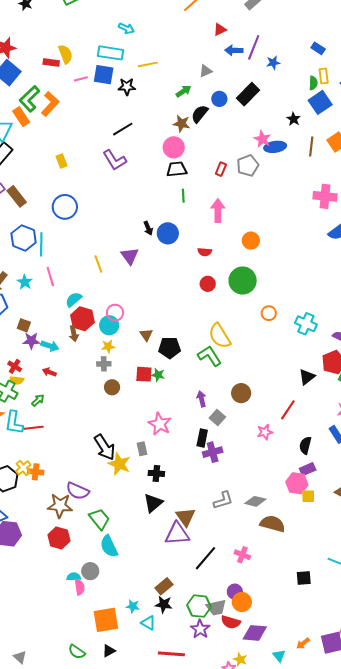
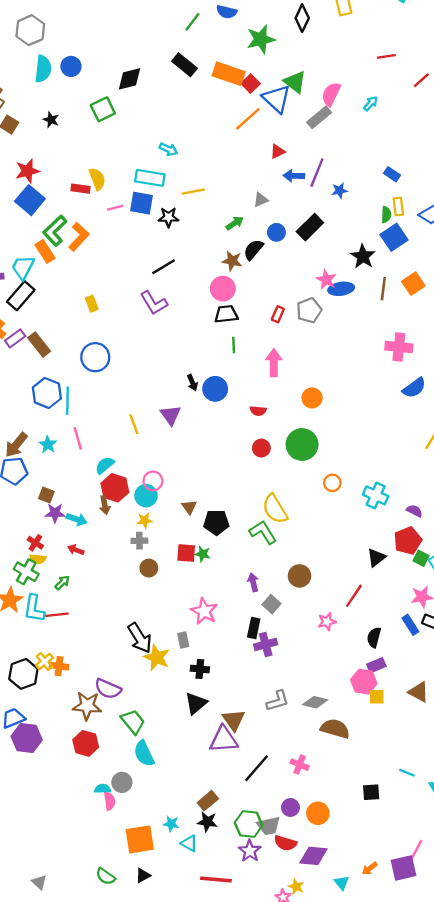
black star: (294, 119) -> (363, 256), size x1.5
orange circle: (242, 602) -> (318, 813), moved

